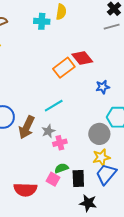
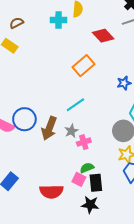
red diamond: (82, 58) -> (103, 36), moved
black rectangle: (78, 179) -> (96, 183), moved
black star: (88, 203) -> (90, 205), moved

